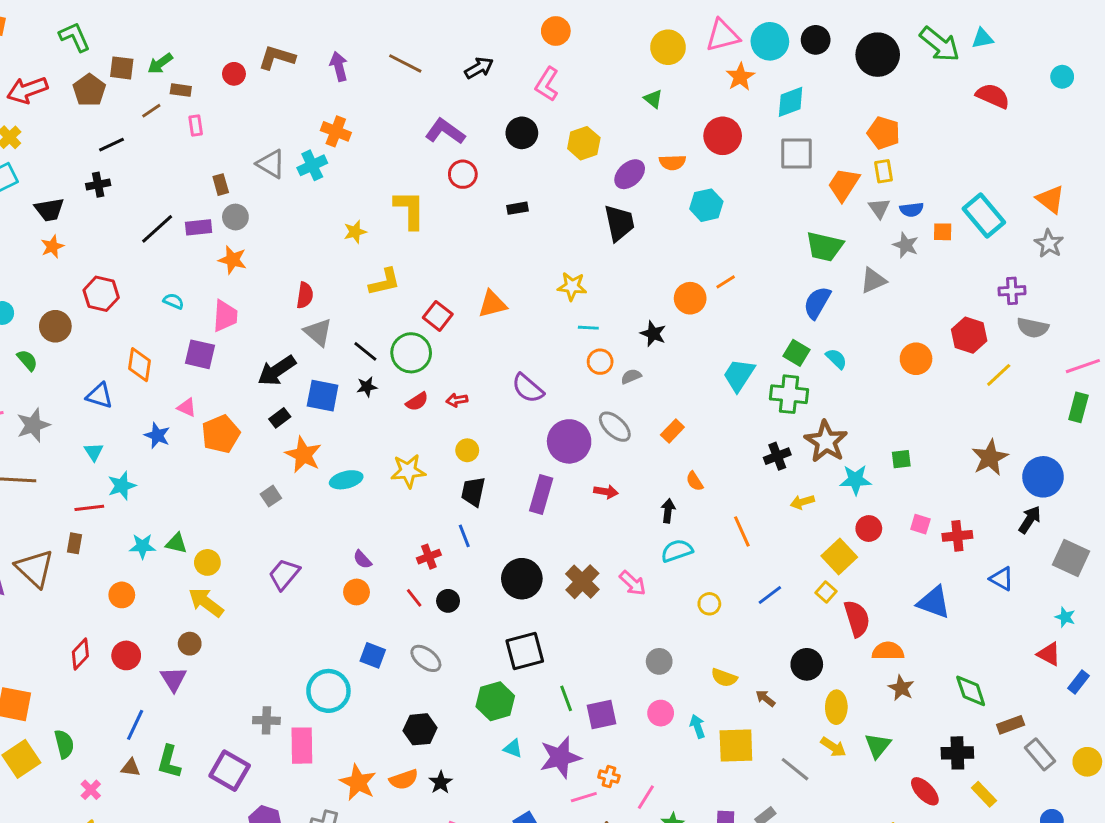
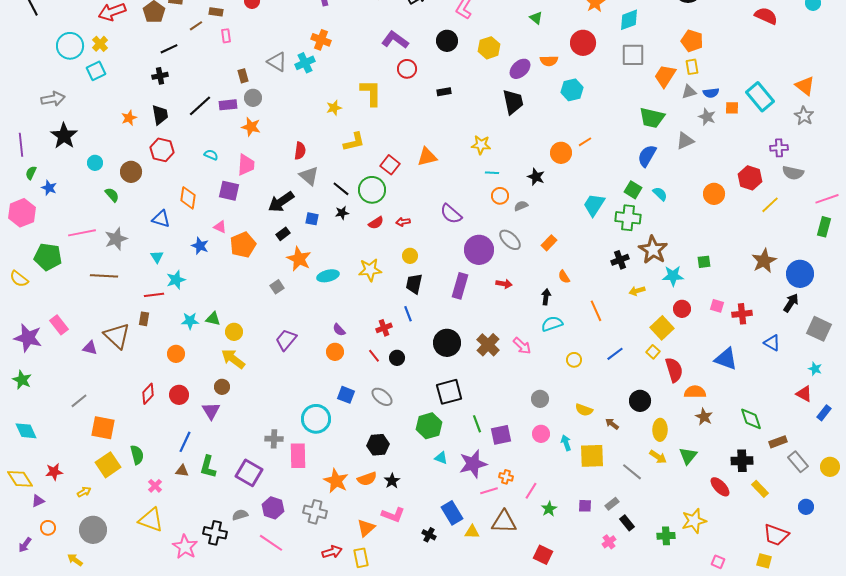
gray triangle: (879, 208) -> (689, 92), turned 49
black trapezoid: (49, 210) -> (160, 115), moved, turned -90
blue square: (323, 396) -> (312, 219), size x0.6

